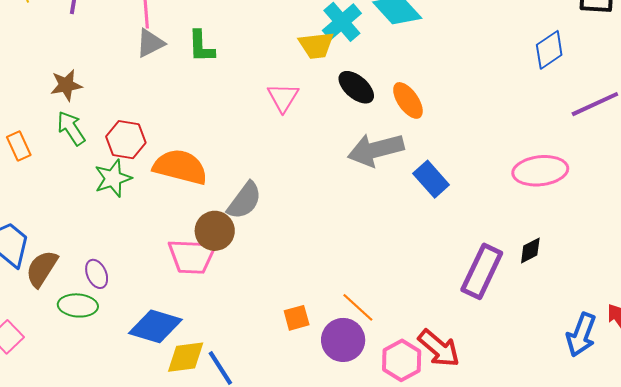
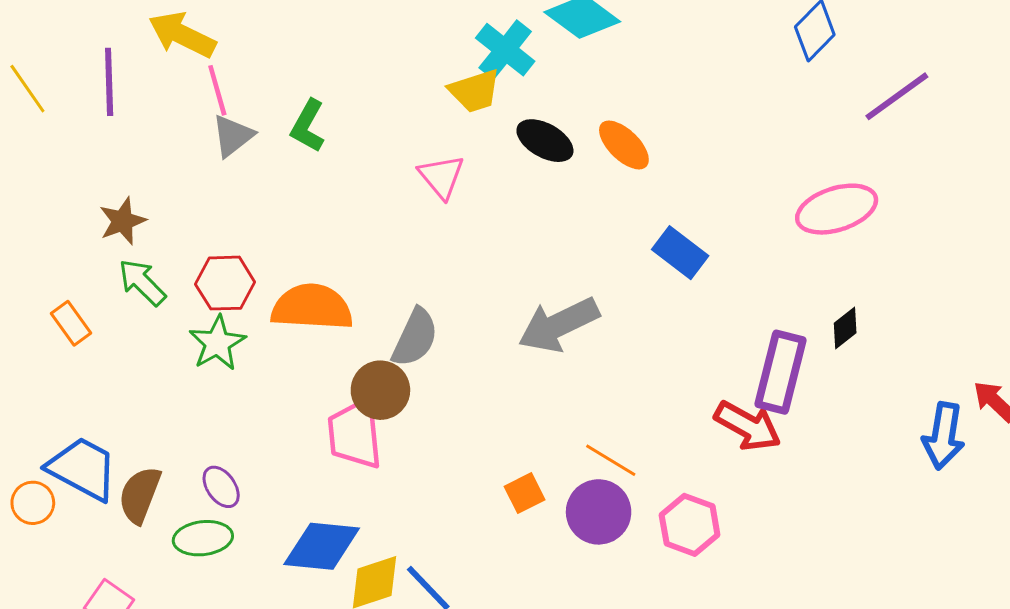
green L-shape: (201, 46) -> (308, 126), turned 42
gray arrow: (376, 150) -> (559, 325), moved
pink trapezoid: (192, 256) -> (355, 434), turned 93
red arrow: (439, 348) -> (748, 426), moved

